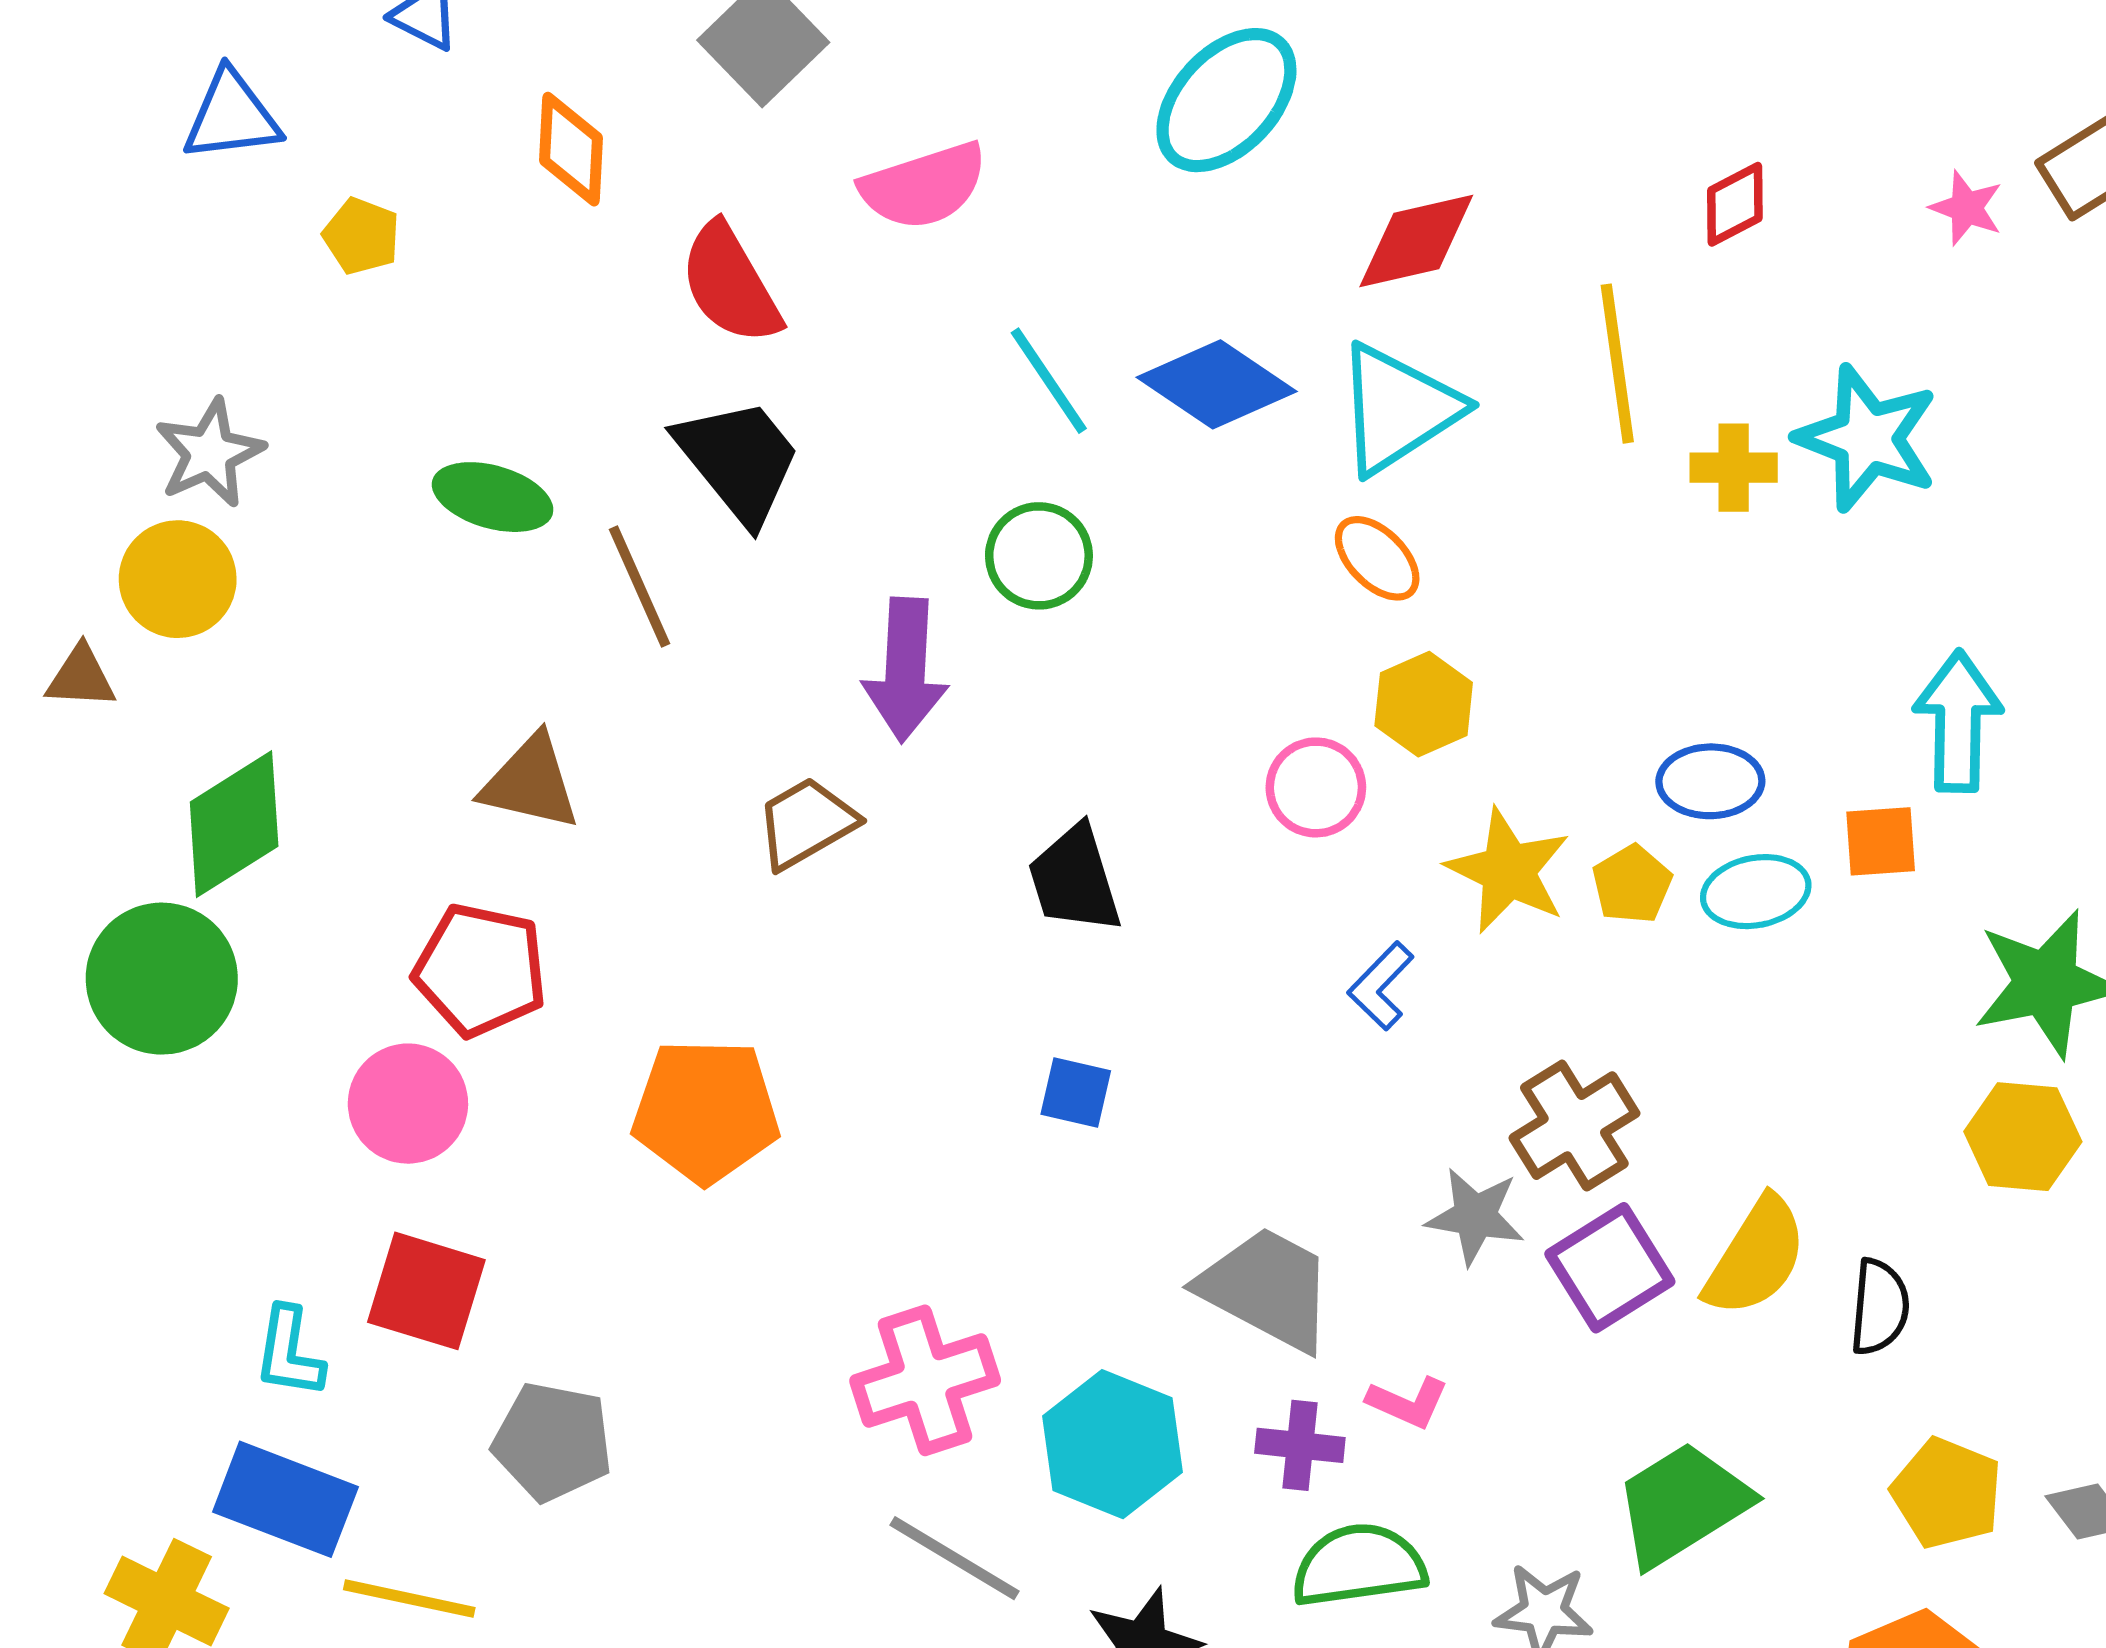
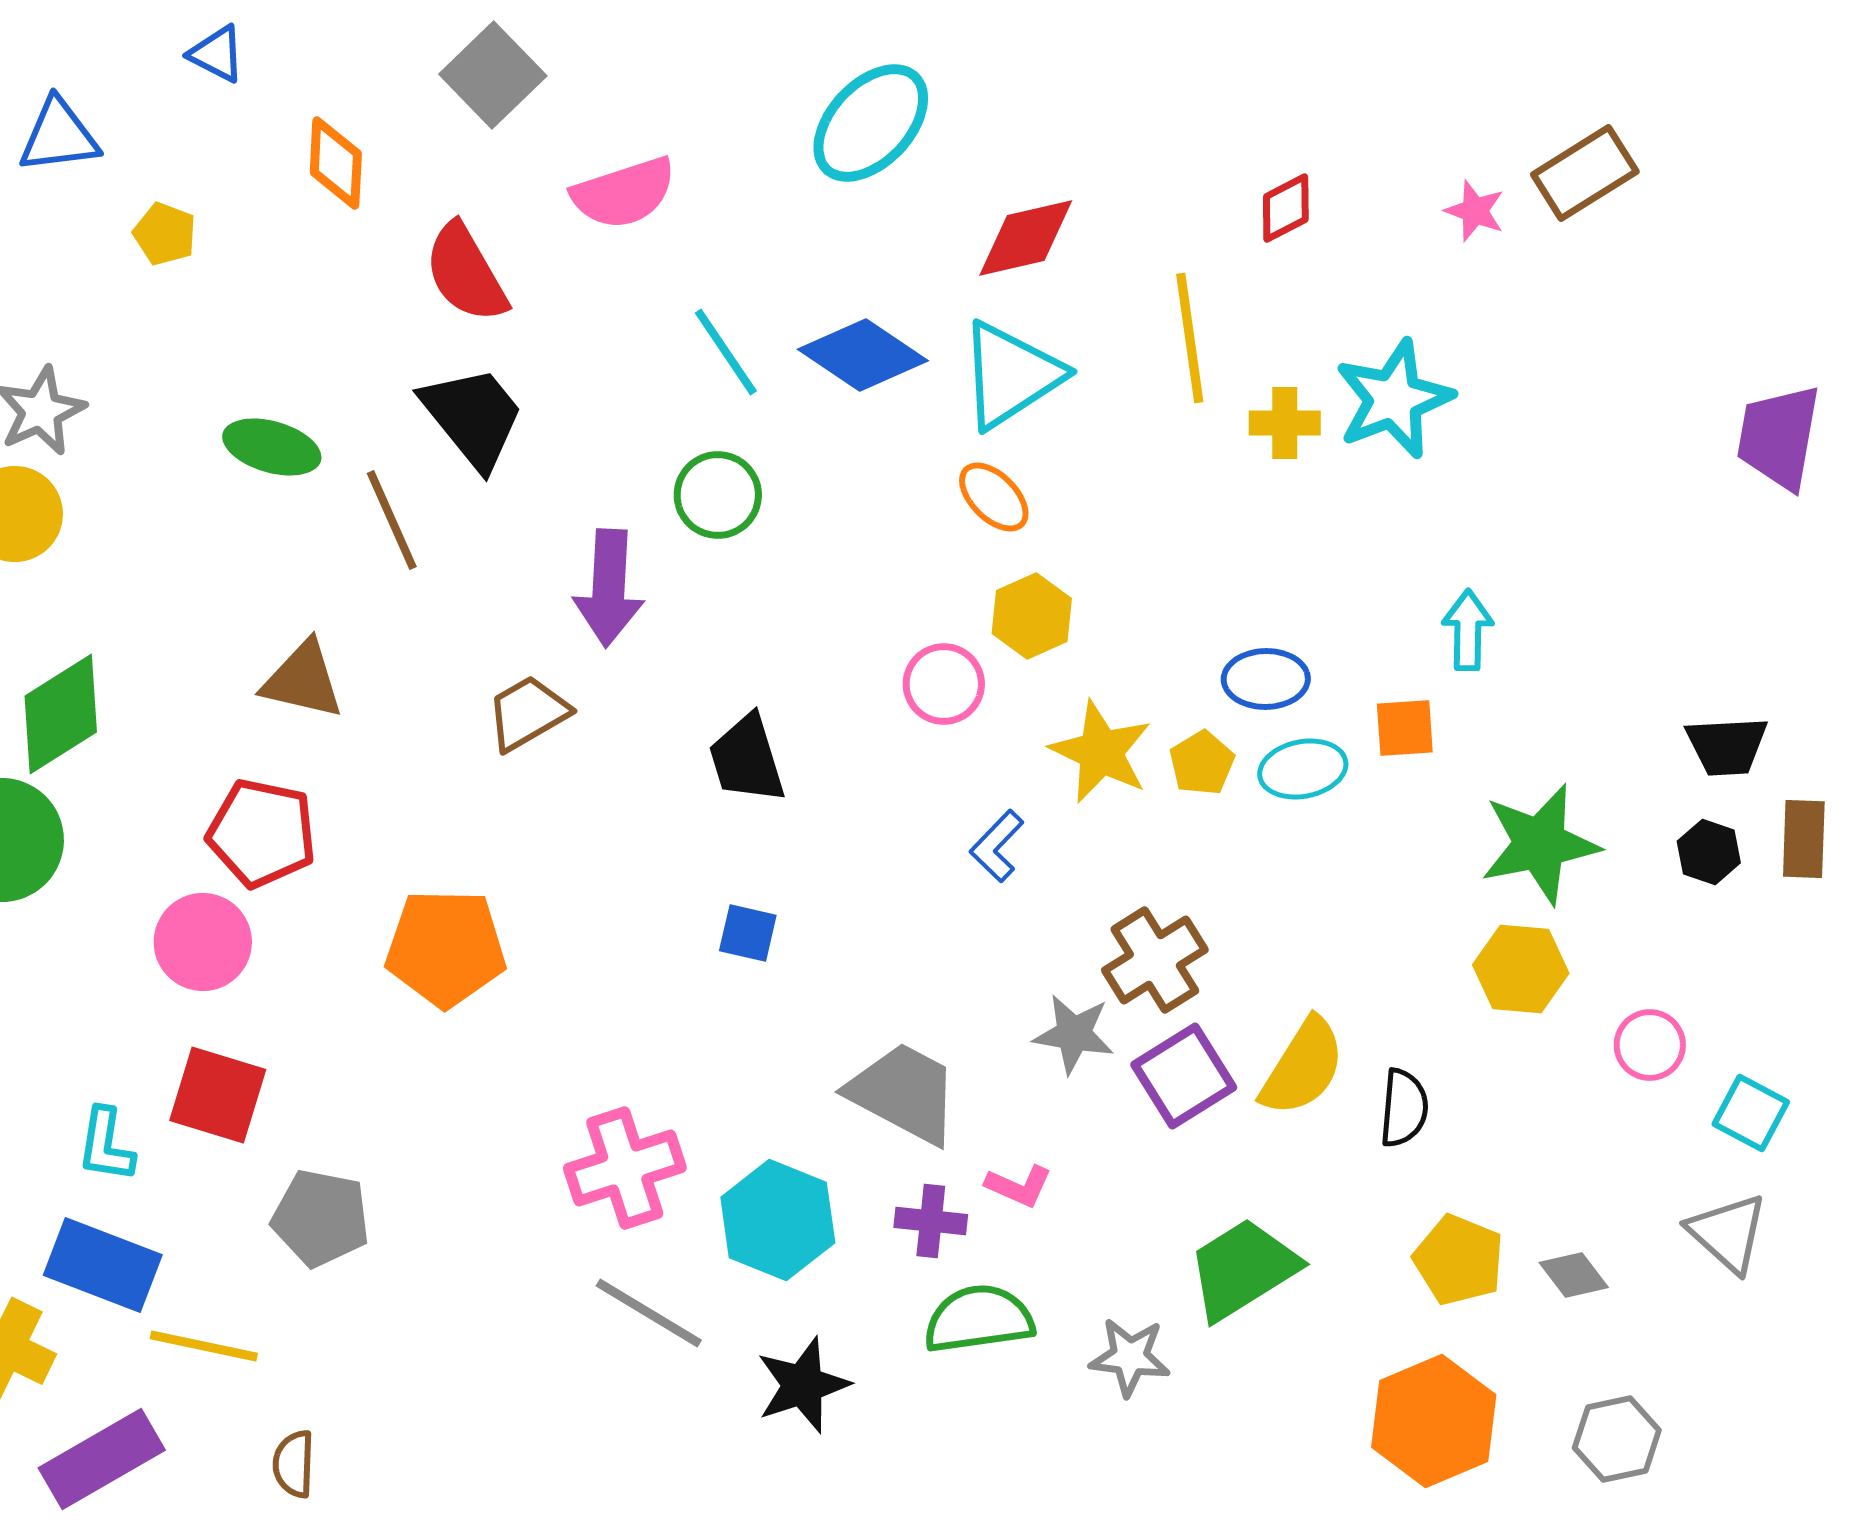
cyan star: (1867, 438) -> (1394, 399), turned 30
cyan arrow: (1958, 721) -> (1468, 630), size x0.7

